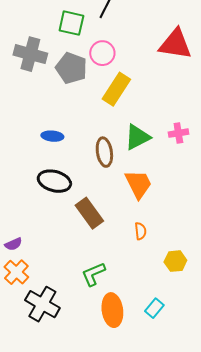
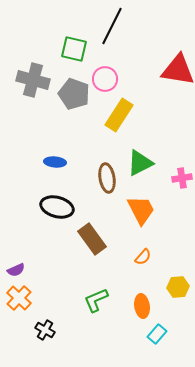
pink cross: (178, 133) -> (182, 178), moved
orange semicircle: (140, 231) -> (143, 257), turned 48
black cross: (42, 304) -> (45, 330), size x0.6
orange ellipse: (112, 310) -> (142, 306), moved, size x0.7

